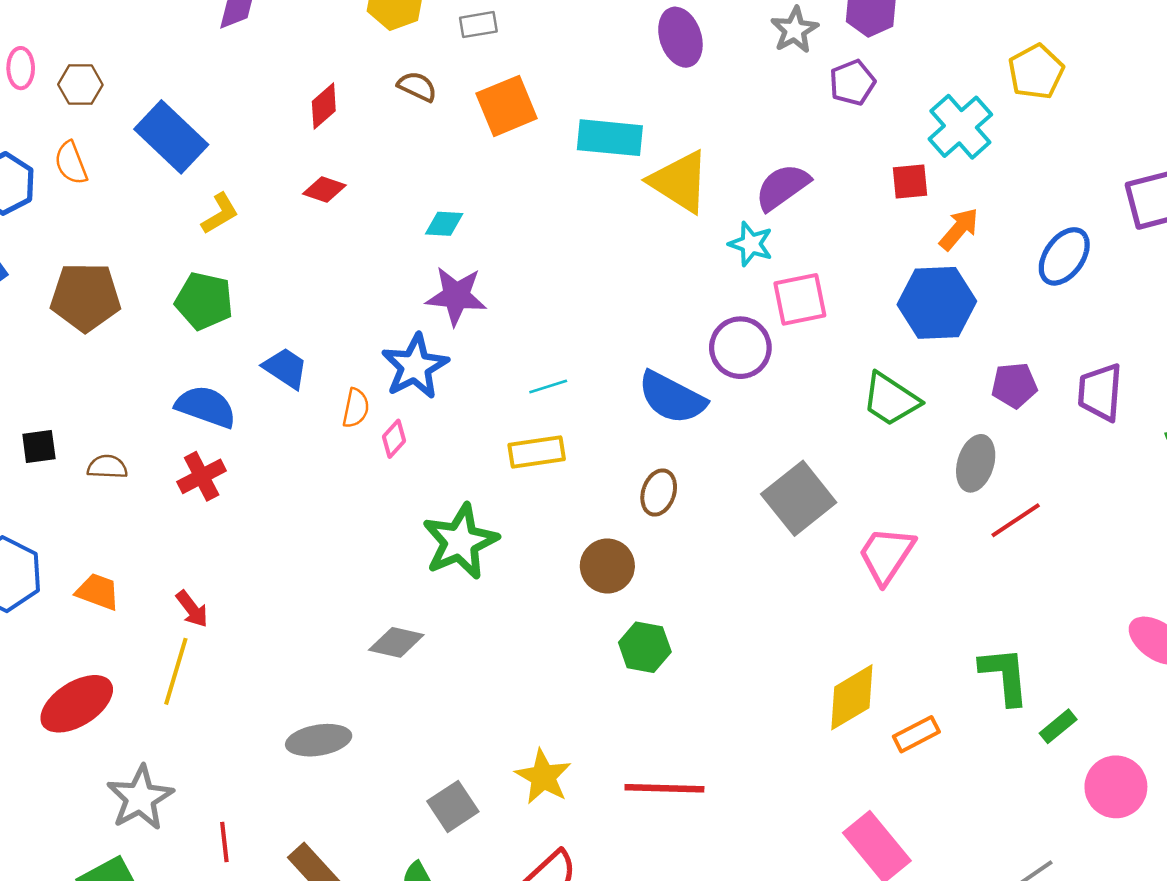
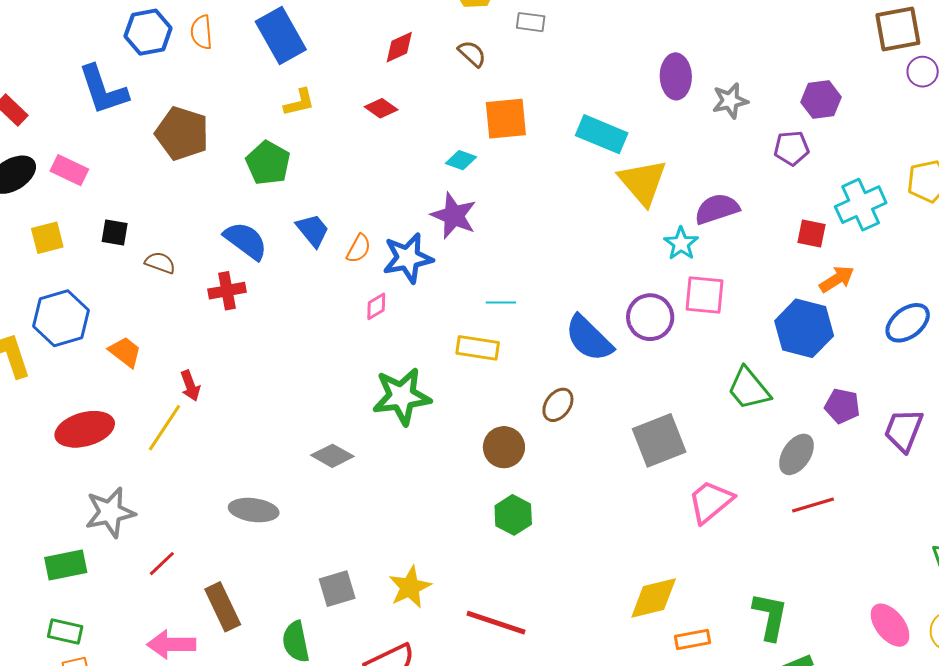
gray star: (795, 30) -> (730, 101), moved
orange square: (507, 106) -> (506, 119), moved
orange semicircle: (356, 408) -> (359, 249), moved
red line: (224, 842) -> (162, 564), turned 36

